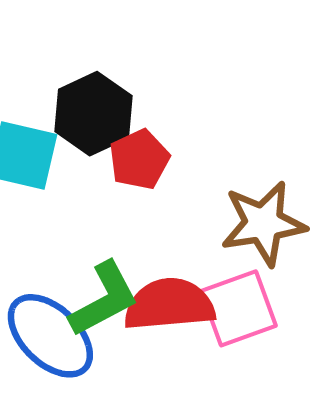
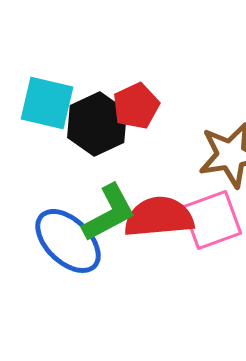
black hexagon: (93, 114) -> (97, 124), moved

